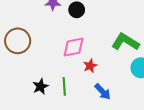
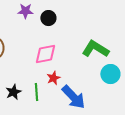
red star: (90, 66) -> (53, 78), moved
blue arrow: (103, 92) -> (73, 97), size x1.5

